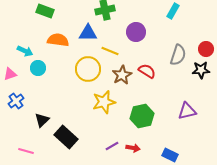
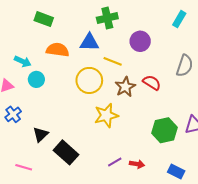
green hexagon: (142, 116) -> (164, 130), moved

